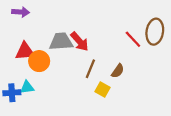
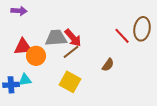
brown line: (90, 69) -> (71, 52), moved, turned 30
yellow square: (102, 89) -> (70, 82), moved, size x1.5

